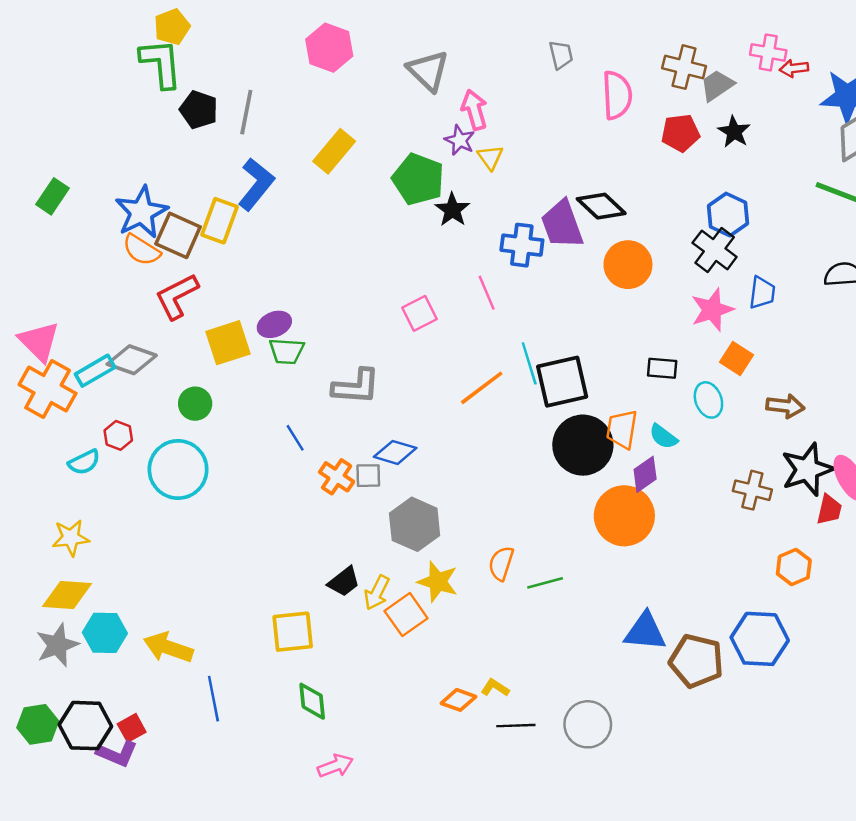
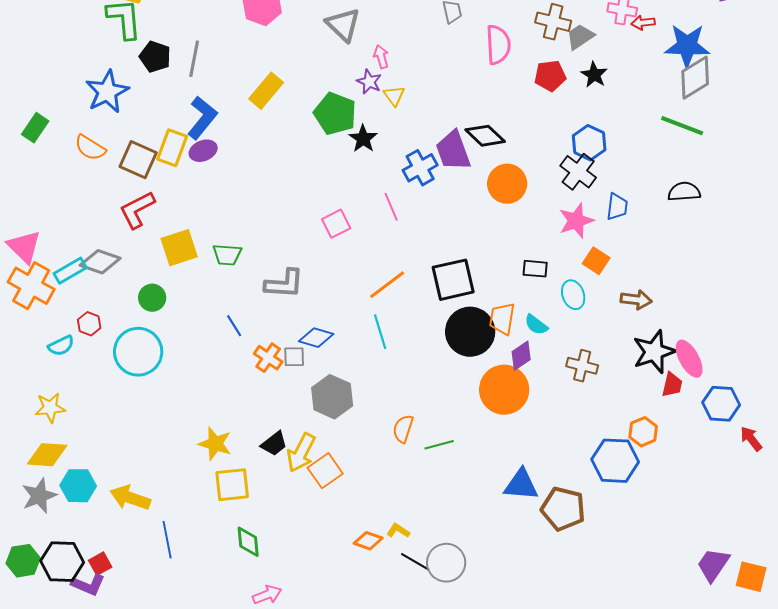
pink arrow: (474, 110) -> (381, 57), size x0.7
blue star: (141, 212) -> (107, 92), moved
blue cross: (522, 245) -> (420, 168), turned -36
orange semicircle: (141, 250) -> (90, 148), moved
purple ellipse: (274, 324) -> (203, 151), moved
cyan line: (529, 363) -> (380, 332), moved
brown cross: (752, 490) -> (582, 366), moved
yellow star: (438, 582) -> (215, 444), moved
yellow arrow: (377, 593) -> (301, 453), size x1.4
blue hexagon: (760, 639) -> (615, 461), moved
gray circle: (588, 724) -> (446, 563), moved
black line: (516, 726) -> (415, 562), turned 32

